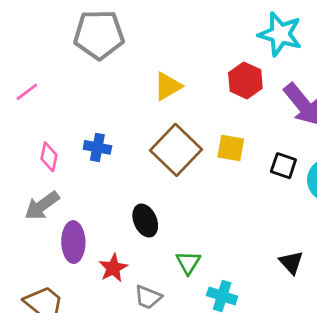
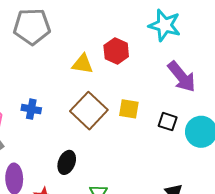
red hexagon: (245, 80) -> (116, 51), moved
yellow triangle: (168, 86) -> (82, 64), turned 40
black ellipse: (145, 221) -> (67, 162), turned 45

